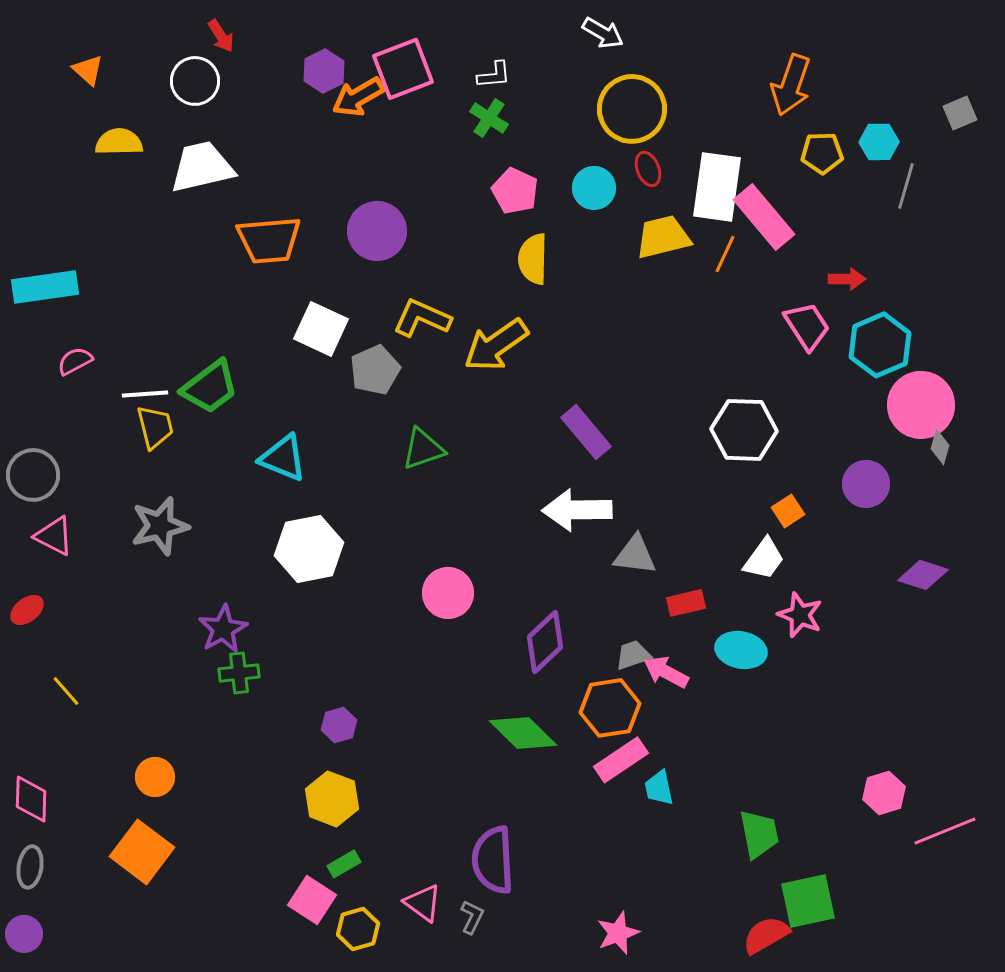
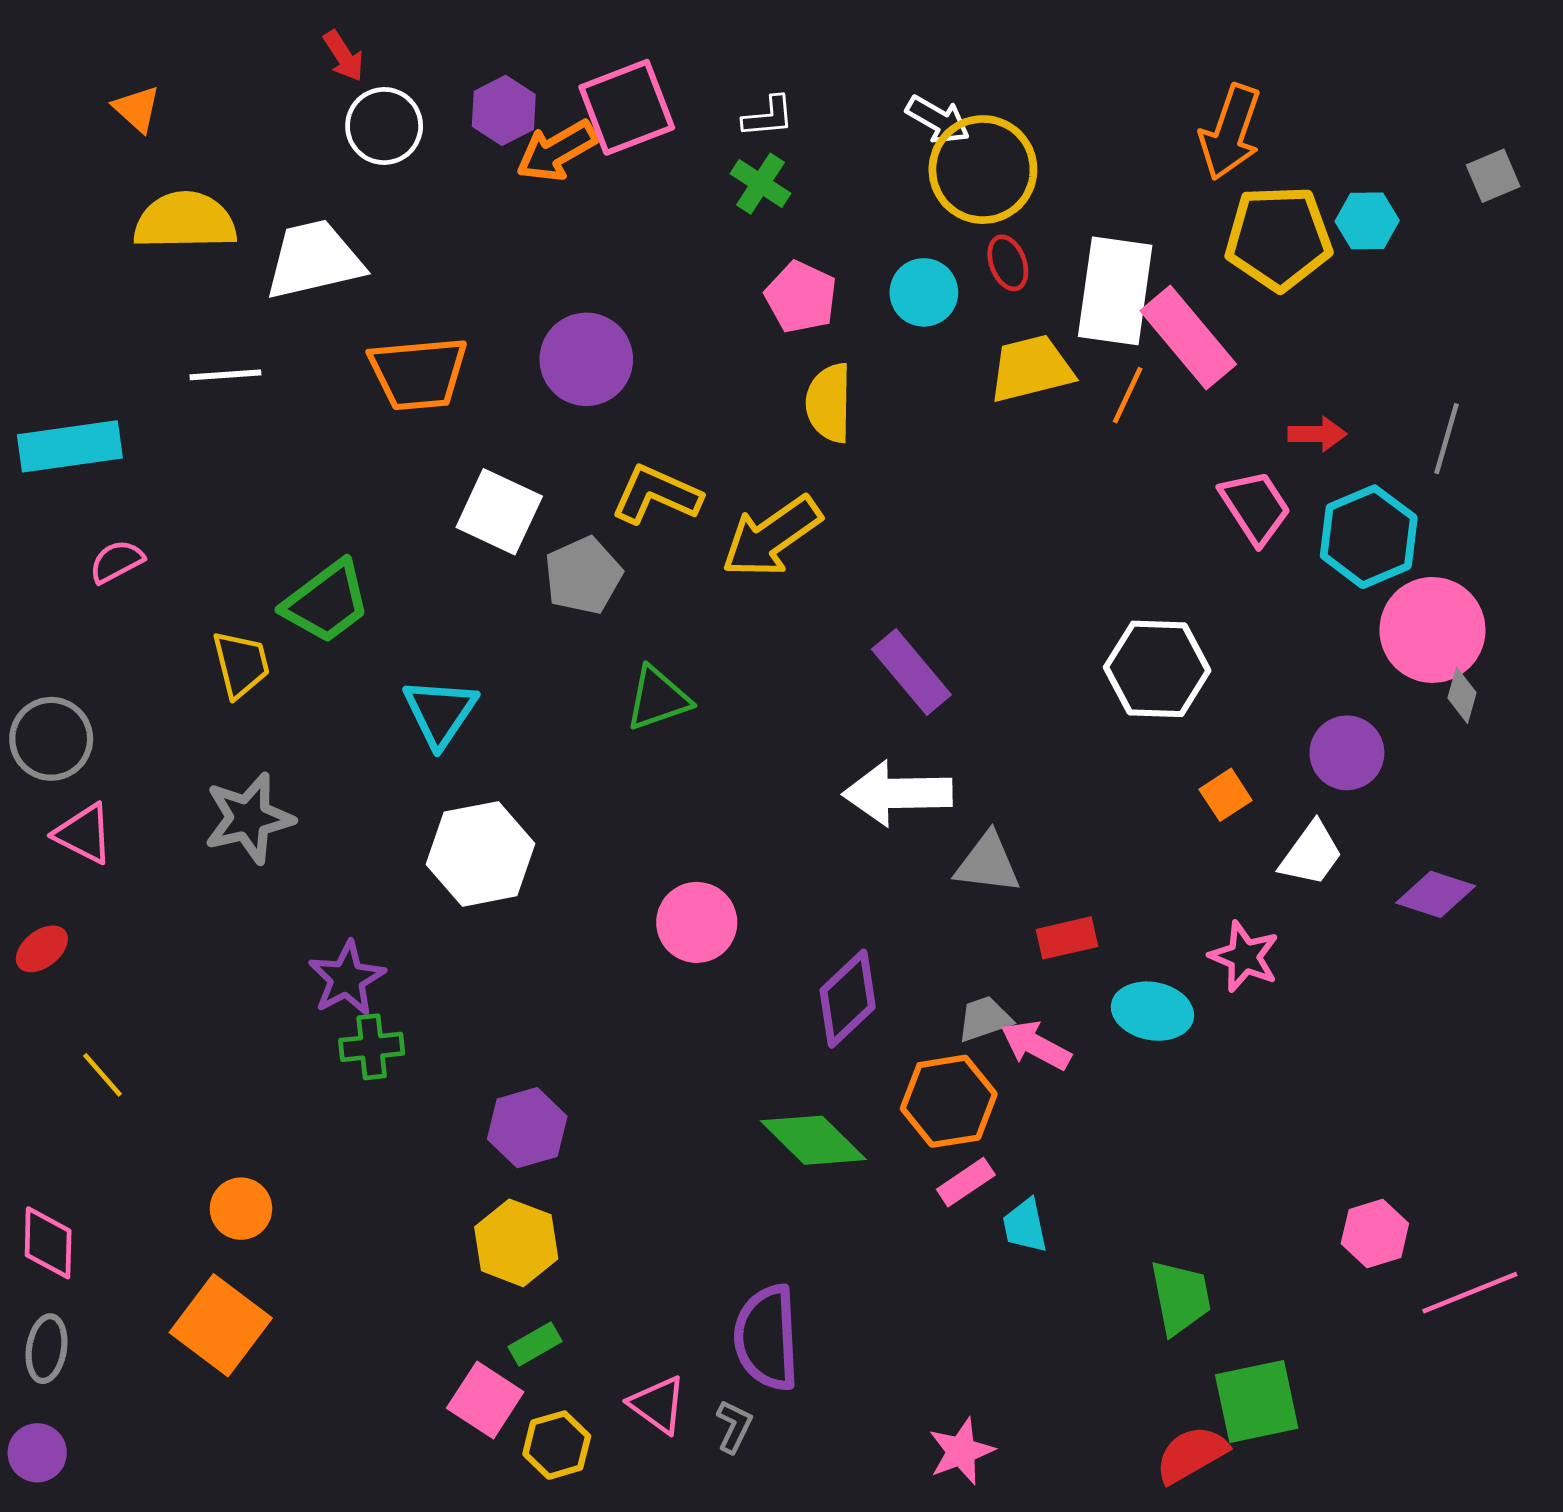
white arrow: (603, 33) -> (938, 120), moved
white circle: (195, 81) -> (384, 126), moved
yellow semicircle: (119, 142) -> (185, 221), size x1.4
yellow pentagon: (822, 153) -> (1278, 238), size x1.6
gray line: (906, 186) -> (1446, 439), moved
white line: (145, 394) -> (225, 375), moved
cyan triangle: (283, 458) -> (440, 712), turned 42
white trapezoid: (764, 559) -> (1311, 854), moved
purple hexagon: (339, 725) -> (527, 1128), size x1.4
pink rectangle: (621, 760) -> (966, 1182), size x0.7

